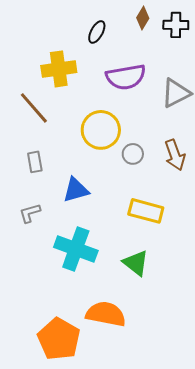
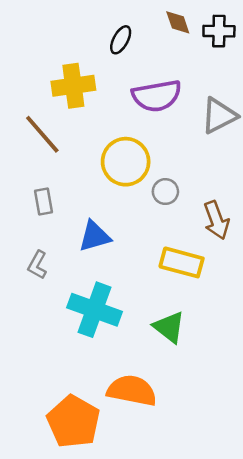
brown diamond: (143, 18) -> (178, 22), turned -50
brown arrow: (175, 155) -> (216, 220), moved
gray L-shape: (30, 213) -> (37, 265), turned -45

